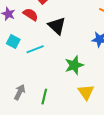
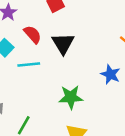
red semicircle: (30, 15) -> (33, 34), moved

